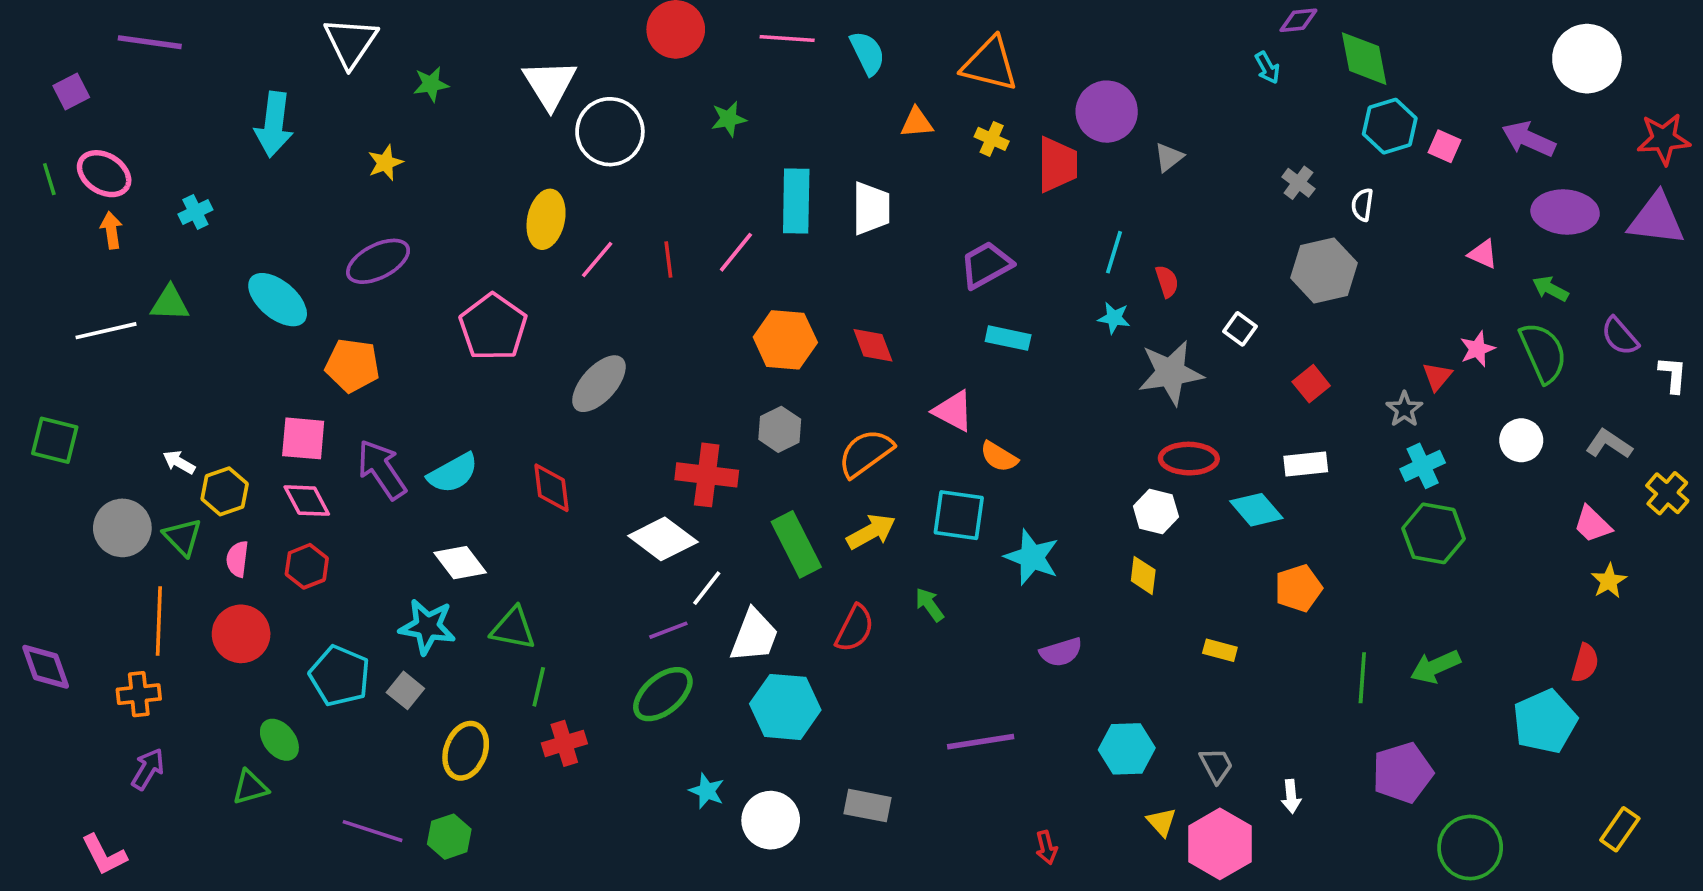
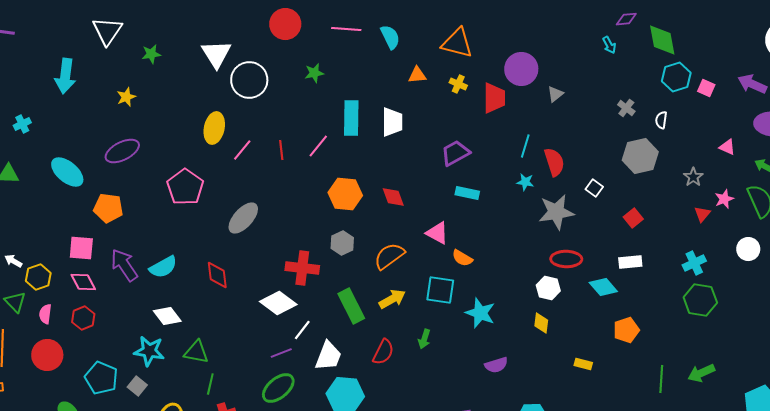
red semicircle: (1167, 281) -> (554, 162), size x1.6
gray star: (1404, 409) -> (693, 177), moved
green arrow: (930, 605) -> (424, 339), turned -126

